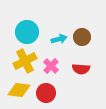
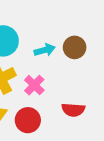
red semicircle: (81, 69) -> (73, 110), moved

